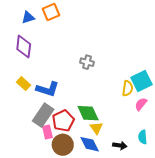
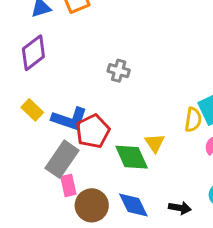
purple diamond: (24, 47) -> (33, 53), turned 45
gray cross: (87, 62) -> (119, 71), moved
red pentagon: (63, 121) -> (93, 131), moved
yellow triangle: (96, 128) -> (155, 143), moved

